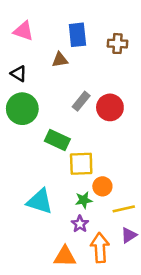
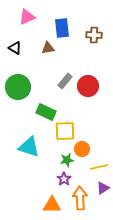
pink triangle: (24, 31) -> (27, 17), moved, turned -42
black triangle: (19, 74) -> (15, 48), moved
cyan triangle: (40, 201) -> (29, 147), moved

